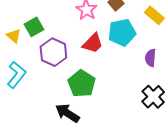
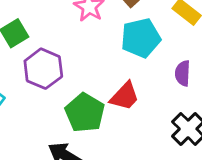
red trapezoid: (93, 43) -> (125, 96), moved

